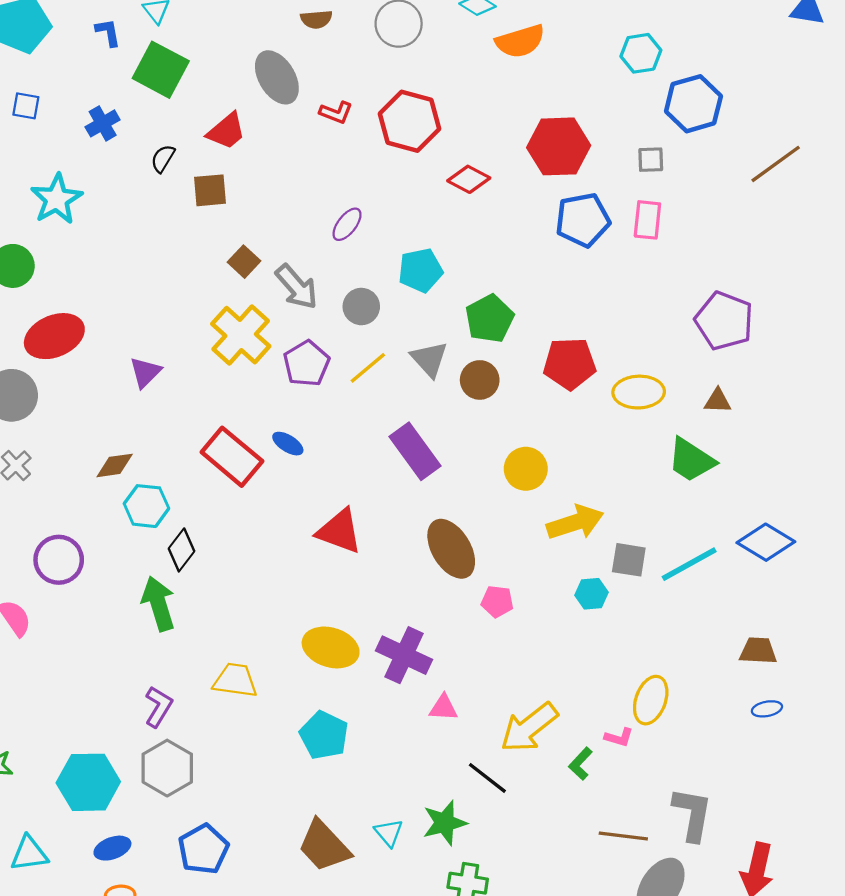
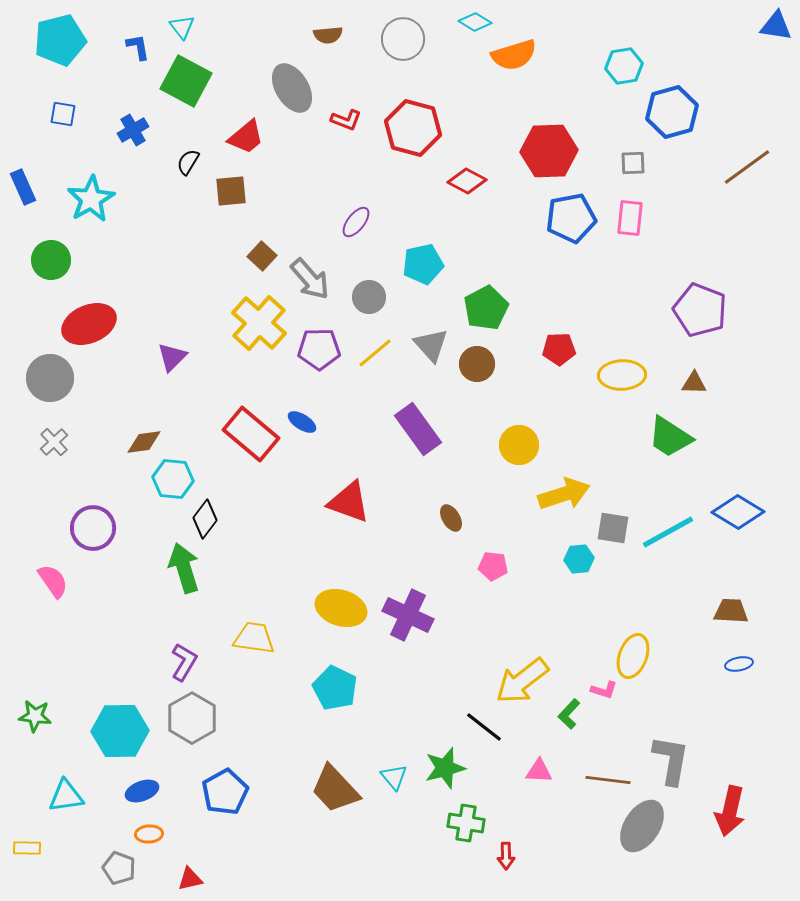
purple pentagon: (306, 364) -> (319, 349), turned 30
red pentagon: (570, 364) -> (559, 349), size x0.7
brown ellipse: (451, 549) -> (451, 518), size x0.5
pink triangle: (444, 708) -> (539, 771), moved

